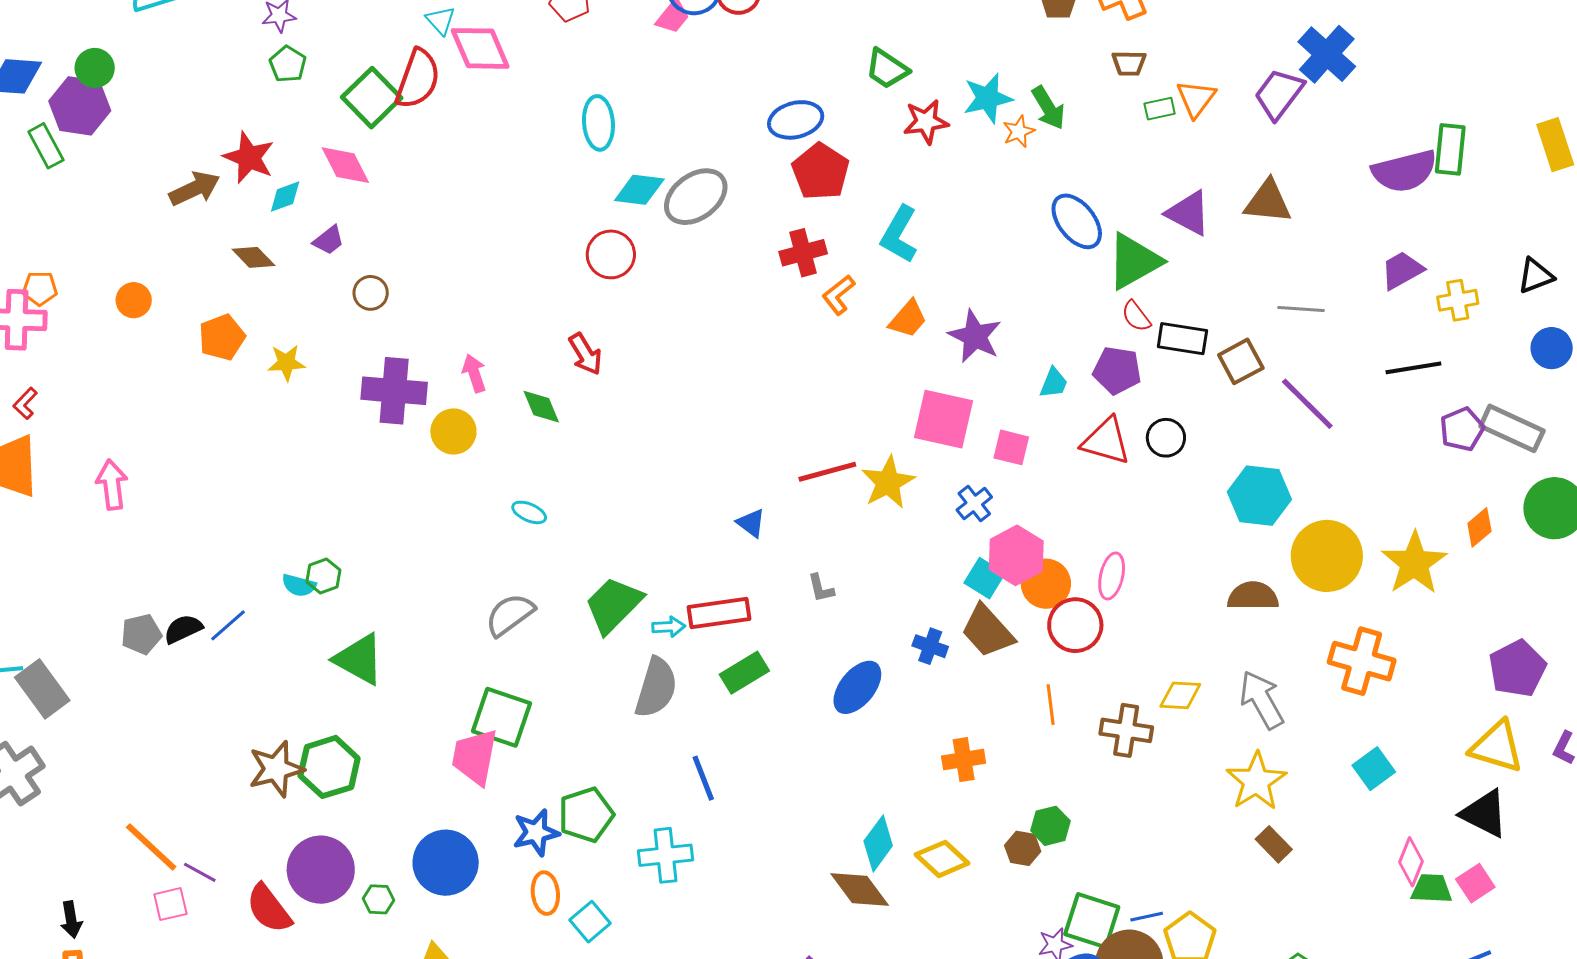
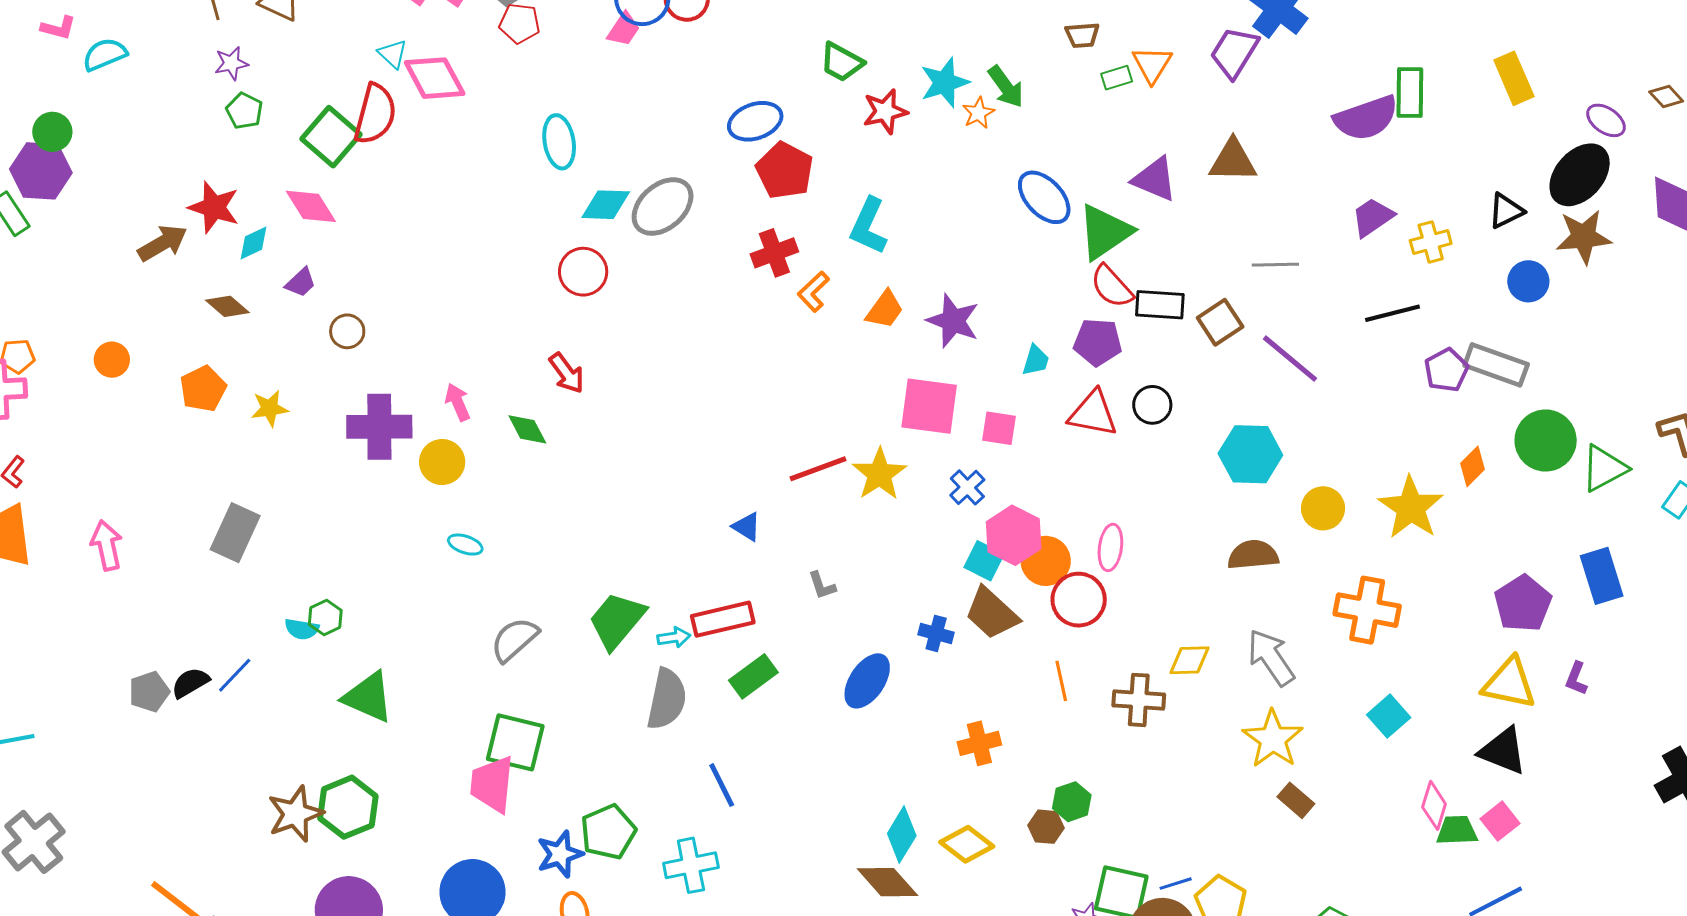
red semicircle: (1136, 316) -> (1112, 287), size x1.4
cyan ellipse: (529, 512) -> (465, 545), moved
yellow circle: (1327, 556) -> (1323, 508), size x0.6
gray rectangle: (42, 689) -> (235, 533), moved, turned 66

